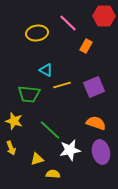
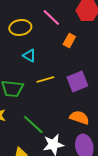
cyan triangle: (46, 70) -> (29, 56), moved

